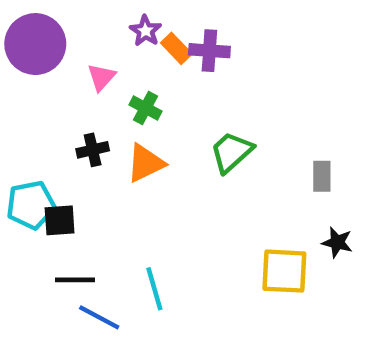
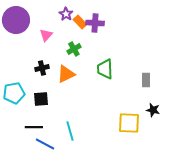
green cross: (145, 108) -> (74, 49), moved, turned 32
green trapezoid: (231, 152) -> (105, 69), turned -50
black square: (60, 220) -> (41, 99), moved

